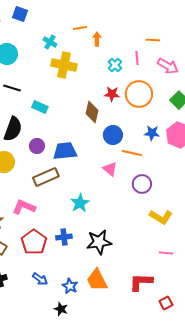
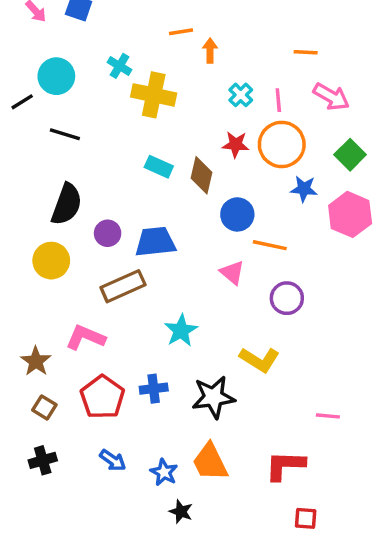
cyan cross: (50, 42) -> (120, 66), moved
pink line: (137, 58) -> (278, 100), moved
cyan rectangle: (40, 107) -> (159, 167), moved
blue star: (152, 133) -> (304, 189), moved
yellow L-shape: (161, 217) -> (260, 360), moved
red square: (166, 303) -> (306, 518), moved, turned 32
black star: (61, 309) -> (181, 512), moved

